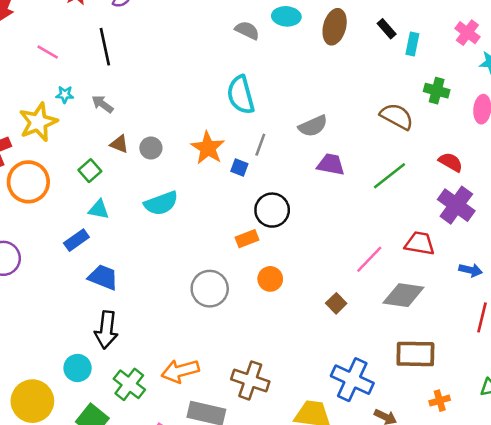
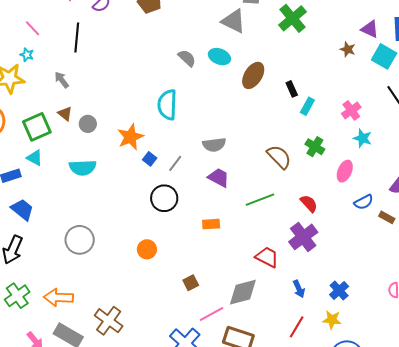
cyan star: (65, 95) -> (27, 55), moved
gray line: (260, 145) -> (175, 163), moved
green square: (90, 171) -> (37, 127), size x1.6
orange rectangle: (247, 239) -> (211, 224), moved
pink line: (369, 259) -> (212, 314), moved
blue arrow: (471, 270) -> (299, 289), turned 36
gray circle: (210, 289) -> (80, 240), moved
gray diamond: (403, 295) -> (243, 292), turned -40

